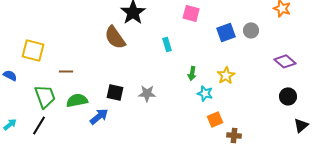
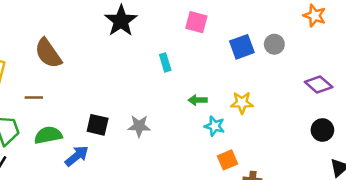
brown semicircle: (115, 37) -> (48, 53), moved
green arrow: (192, 73) -> (198, 100), turned 80
yellow star: (226, 75) -> (242, 103), turned 30

